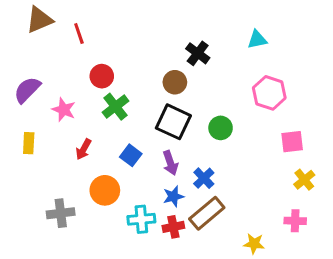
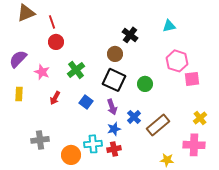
red circle: (102, 76) -> (56, 42), moved
pink square: (292, 142) -> (192, 79), moved
orange circle: (105, 190) -> (71, 155), moved
brown rectangle: (207, 213) -> (158, 125), moved
pink cross: (295, 221) -> (194, 145), size x1.5

